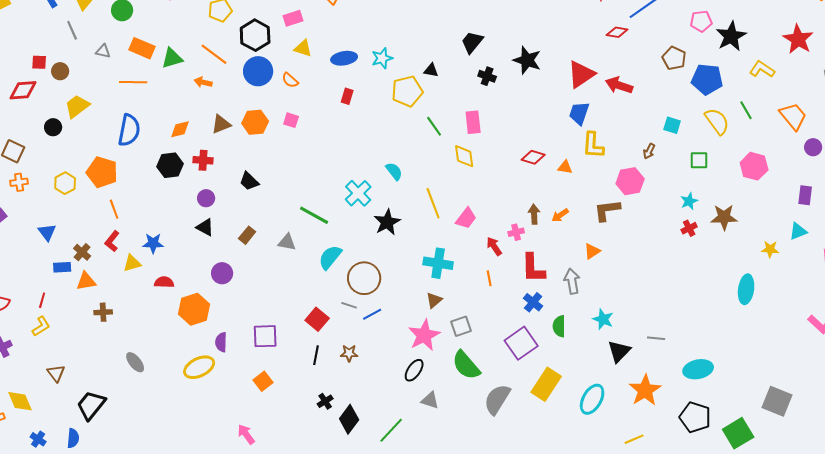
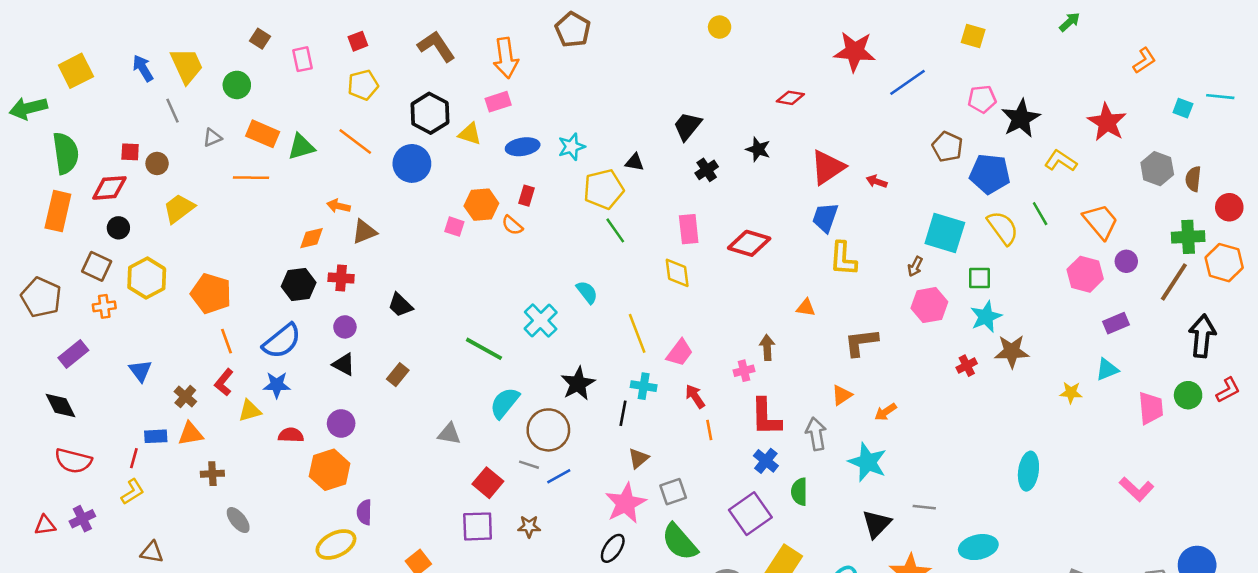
pink rectangle: (293, 18) -> (498, 102), moved
red diamond: (617, 32) -> (790, 98), moved
black hexagon: (255, 35) -> (430, 113), moved
gray triangle: (103, 51) -> (212, 138), turned -35
black star: (527, 60) -> (758, 149), size x0.7
black cross: (487, 76) -> (707, 170), turned 36
orange semicircle: (290, 80) -> (512, 225), moved
orange arrow: (203, 82) -> (339, 206), moved
red arrow: (619, 85) -> (877, 181), size x0.6
orange hexagon: (255, 122) -> (481, 205), moved
cyan square: (672, 125) -> (945, 233), size x1.8
green line: (434, 126) -> (615, 230), moved
black circle: (53, 127) -> (118, 228), moved
blue semicircle: (129, 130) -> (282, 341), moved, turned 40
red diamond: (533, 157) -> (749, 243), moved, size x1.4
pink hexagon: (754, 166) -> (1085, 274), moved
orange triangle: (565, 167) -> (806, 308), moved
pink hexagon: (630, 181) -> (929, 305), moved
yellow hexagon: (65, 183) -> (147, 278), moved, size x1.4
purple rectangle: (805, 195) -> (1116, 323), turned 60
cyan star: (689, 201) -> (986, 317), moved, size x1.4
orange arrow: (560, 215) -> (886, 412), moved
black star: (387, 222) -> (578, 384), moved
gray triangle: (287, 242) -> (449, 434), moved
red arrow: (494, 246) -> (695, 396), moved
cyan cross: (438, 263) -> (644, 386), moved, size x0.7
blue rectangle: (62, 267) -> (156, 436), moved
purple circle: (222, 273) -> (341, 423), moved
cyan ellipse: (746, 289) -> (1028, 471), moved
cyan star: (603, 319) -> (868, 462), moved, size x1.4
purple square: (265, 336) -> (478, 526), moved
black line: (316, 355) -> (623, 413), moved
gray ellipse: (135, 362) -> (238, 520), moved
brown triangle: (56, 373) -> (152, 552), turned -42

